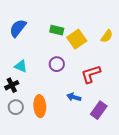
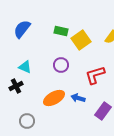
orange ellipse: (40, 106) -> (54, 98), moved, turned 65
gray circle: (16, 107) -> (27, 121), moved

